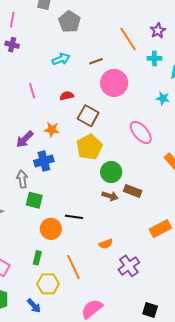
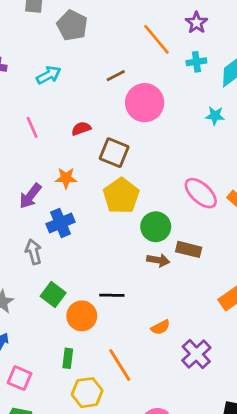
cyan arrow: (61, 59) -> (49, 75), moved
pink ellipse: (141, 132) -> (201, 193), moved
green square: (34, 200) -> (53, 294), moved, turned 30

